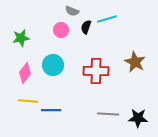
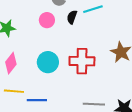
cyan circle: (53, 65) -> (48, 62), moved

